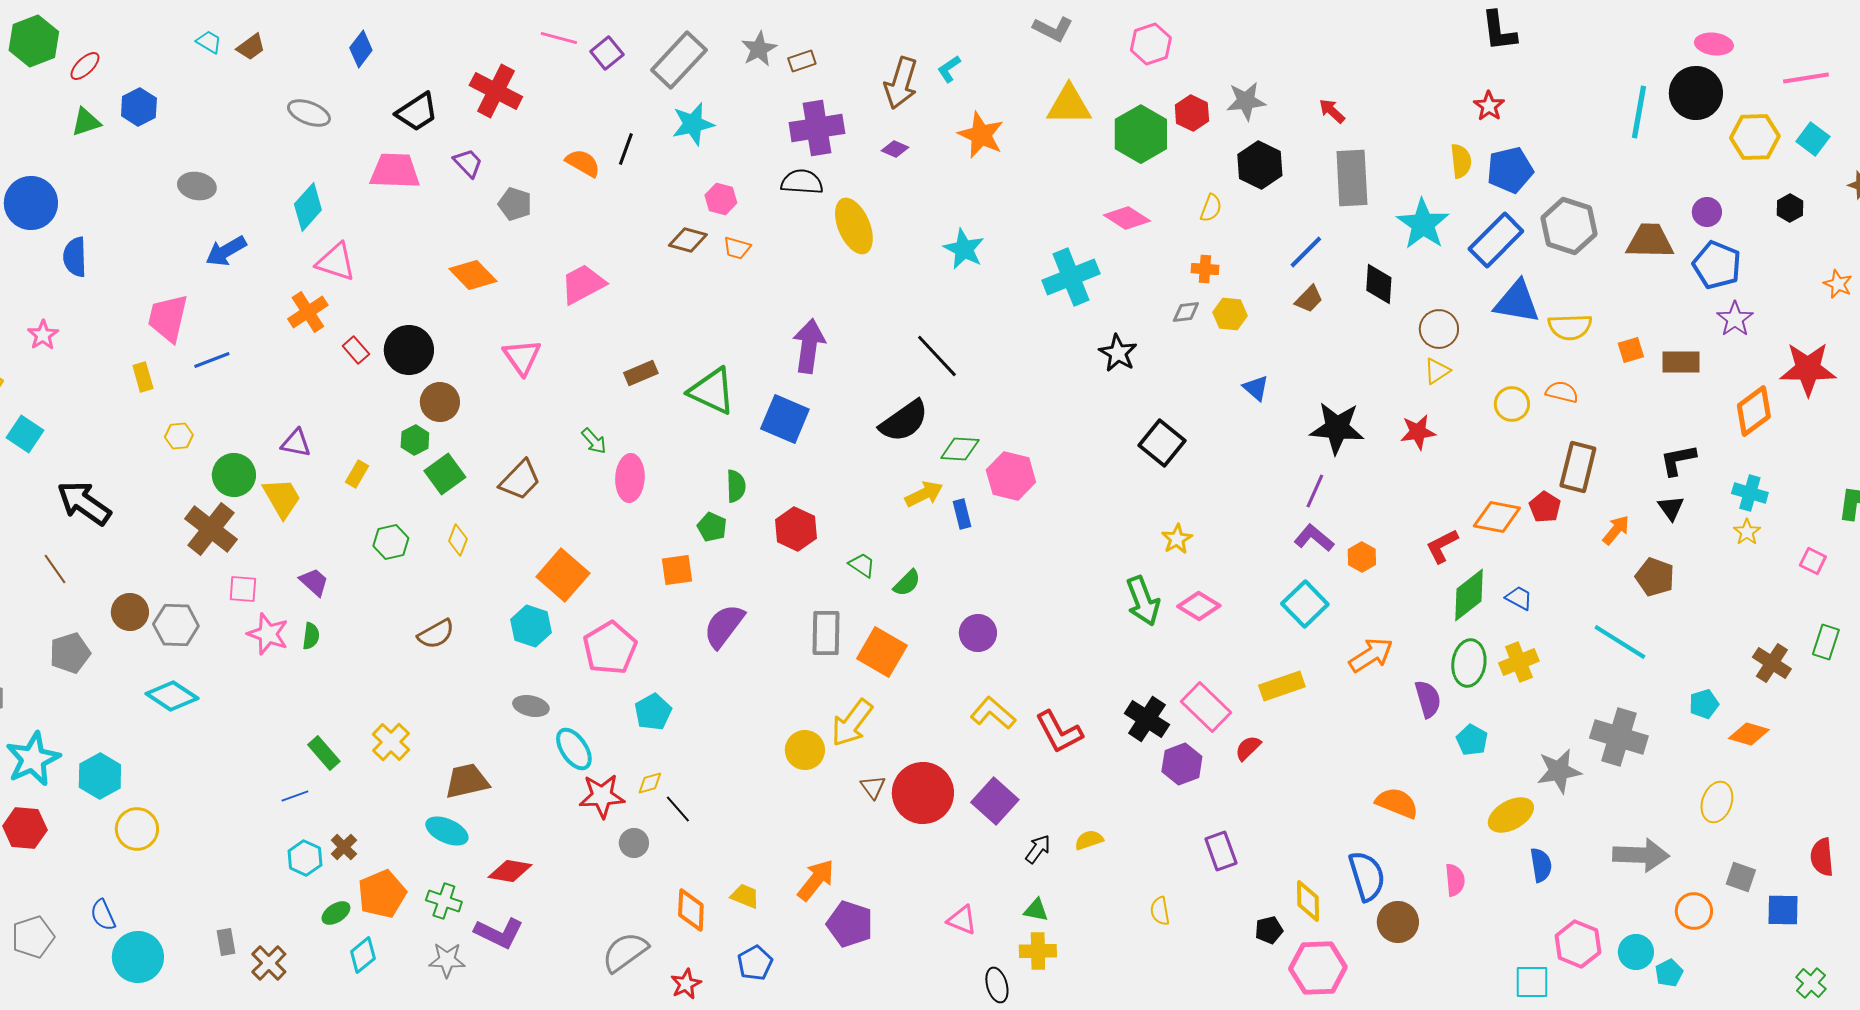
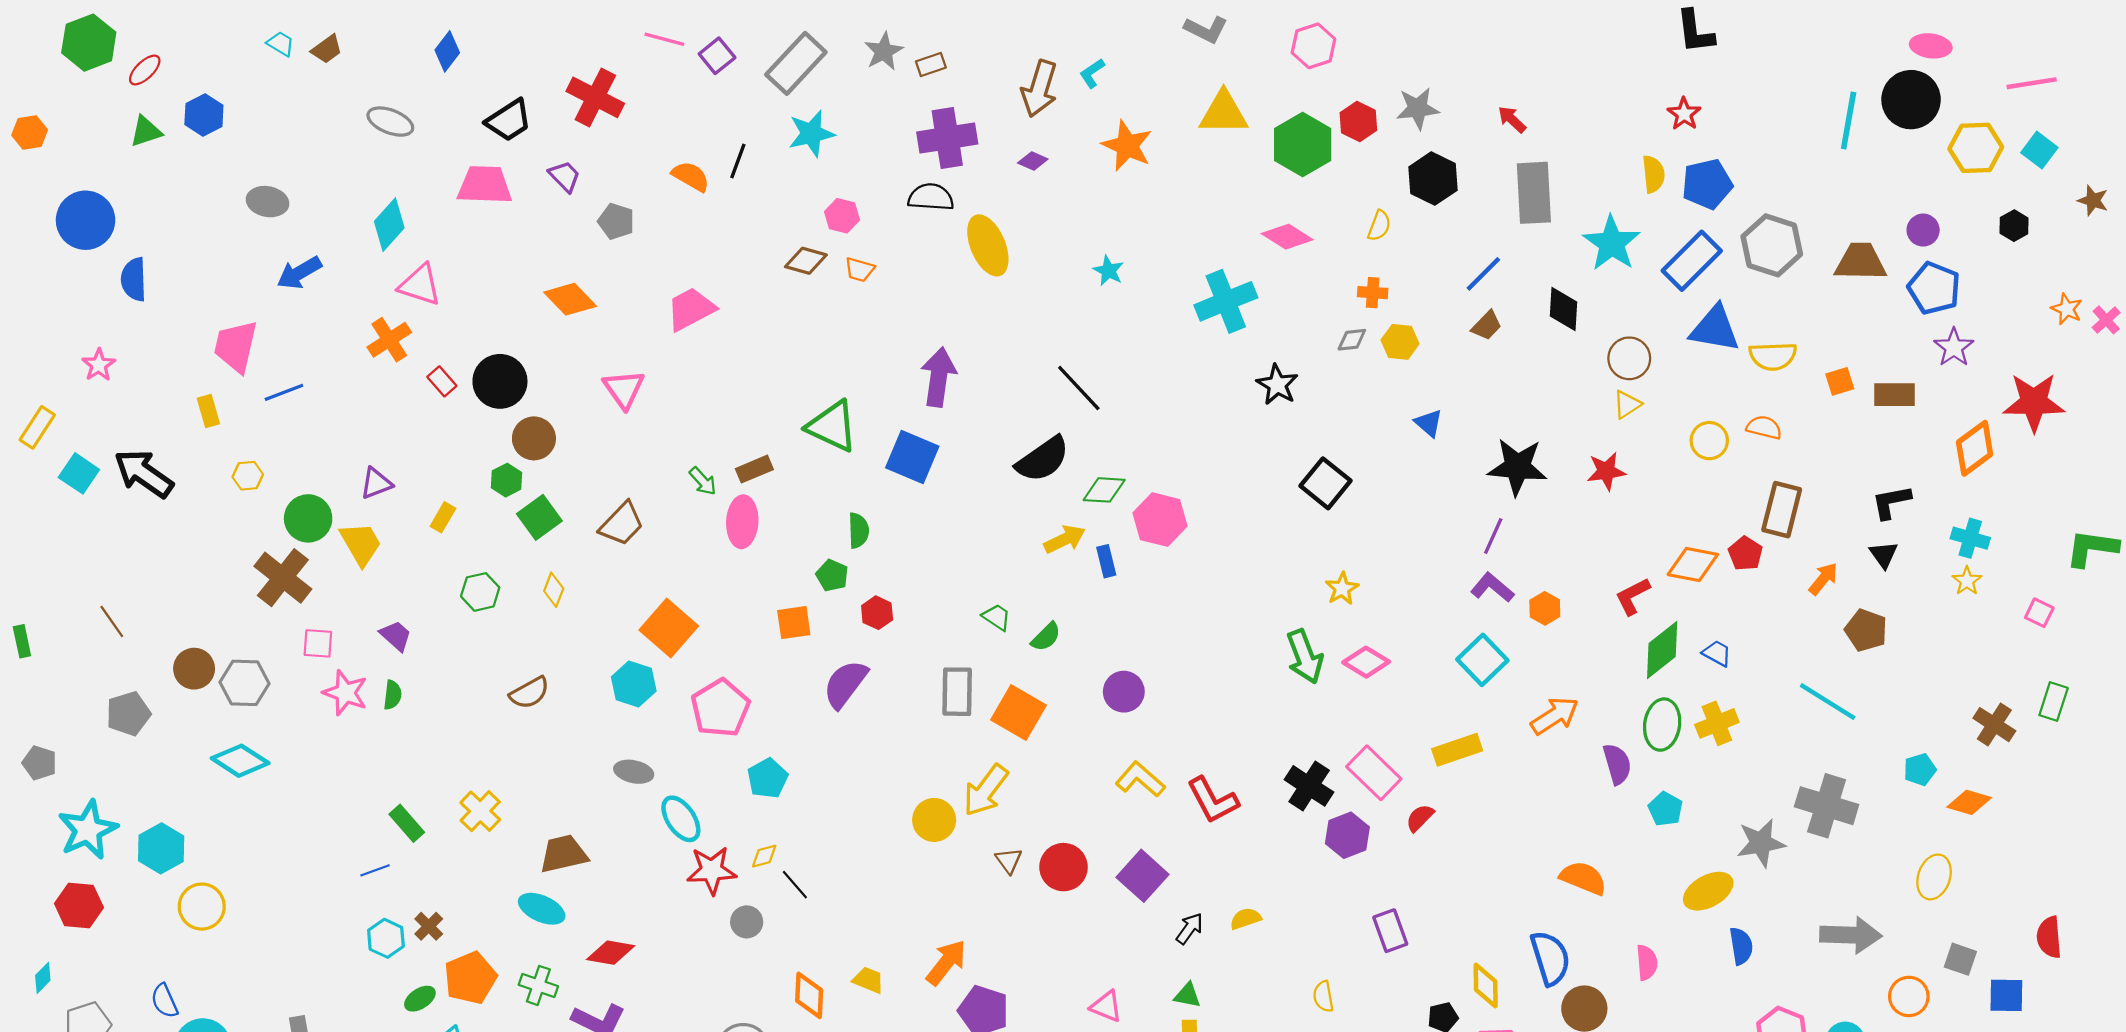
cyan star: (964, 249) -> (1108, 271), size x0.7
brown rectangle: (641, 373) -> (754, 469), moved
purple triangle: (296, 443) -> (376, 483), turned -32
black arrow: (84, 503) -> (144, 473), moved
red hexagon: (796, 529) -> (877, 613), moved, size x0.7
red circle: (923, 793) -> (1064, 867), size x0.7

